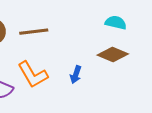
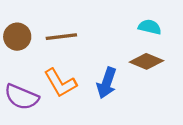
blue arrow: (76, 75) -> (107, 83), size x1.6

